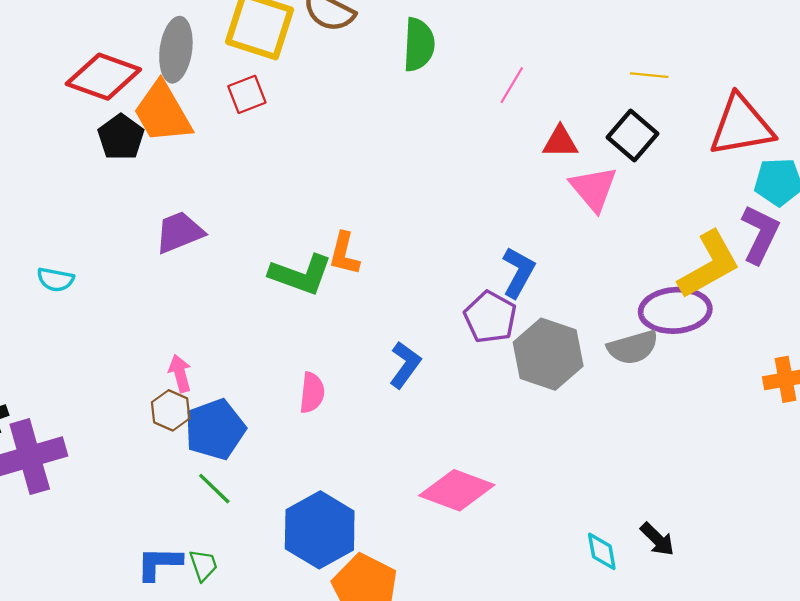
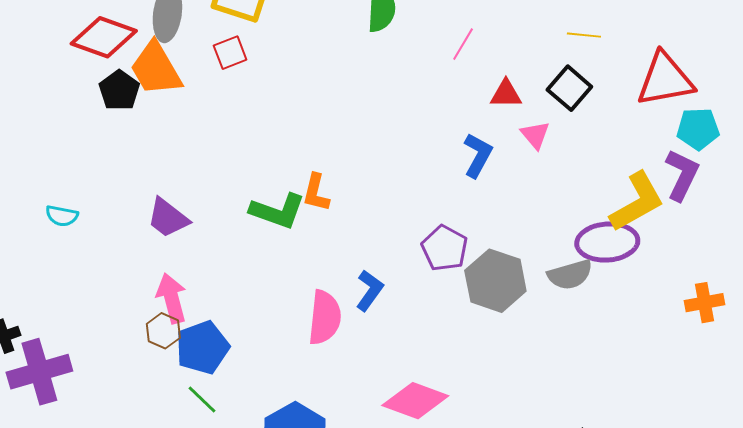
pink triangle: (594, 189) -> (535, 135), size x0.7
purple trapezoid: (179, 232) -> (168, 218), moved, turned -120
blue L-shape: (518, 272) -> (478, 155), moved
pink arrow: (180, 373) -> (172, 298), size x1.5
pink semicircle: (312, 393) -> (325, 317), moved, size x1.5

